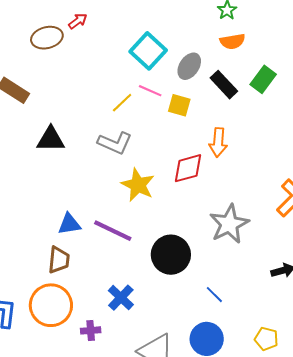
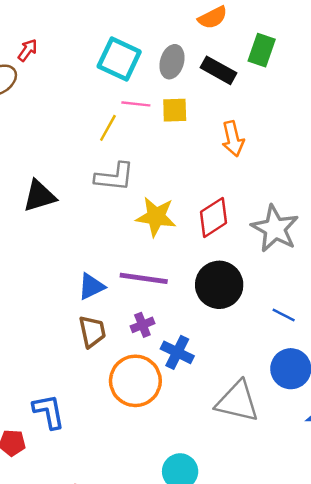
red diamond: (188, 168) -> (213, 217), moved
orange circle: (51, 305) -> (135, 381), moved
purple cross: (91, 330) -> (142, 325), moved

